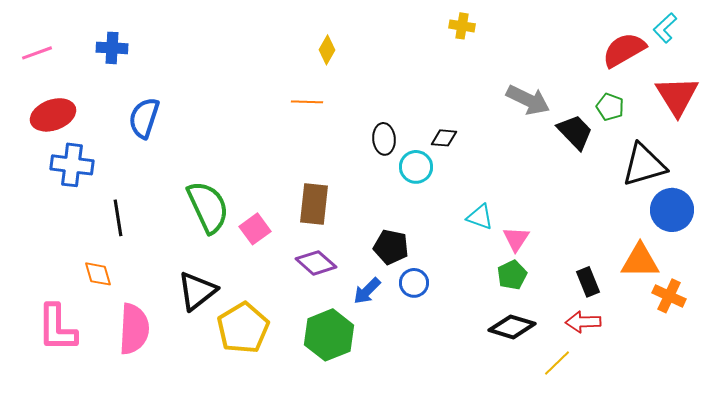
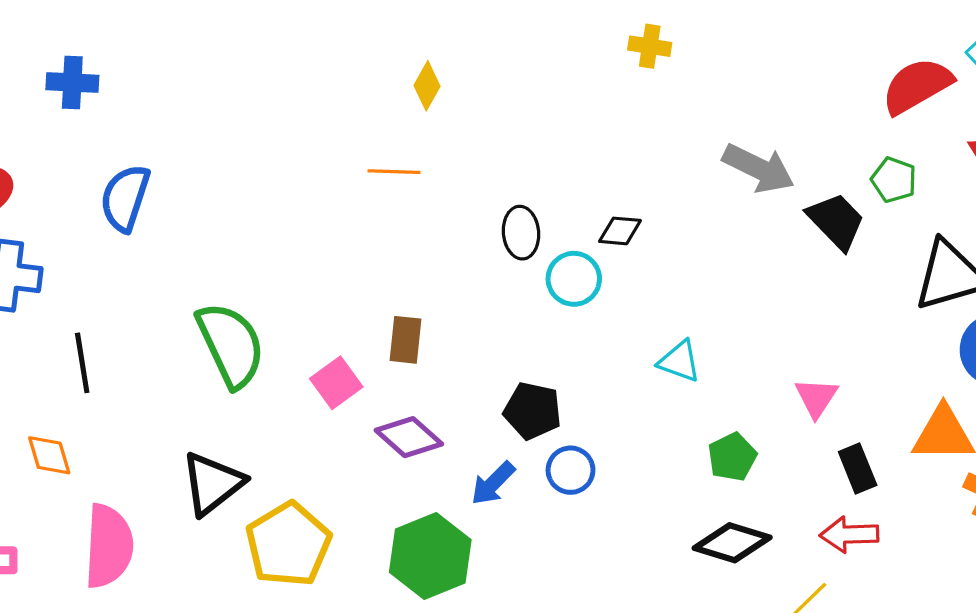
brown rectangle: (314, 204) -> (406, 340), size x0.7
pink square: (255, 229) -> (336, 383), moved
pink triangle: (516, 239) -> (816, 398), moved

